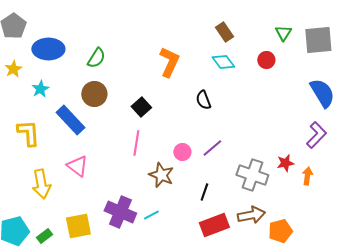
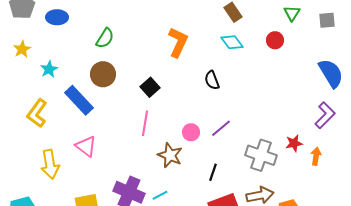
gray square: (318, 40) -> (327, 20), size x0.6
blue ellipse: (48, 49) -> (57, 17), moved, size x0.7
yellow L-shape: (28, 133) -> (37, 113), turned -140

